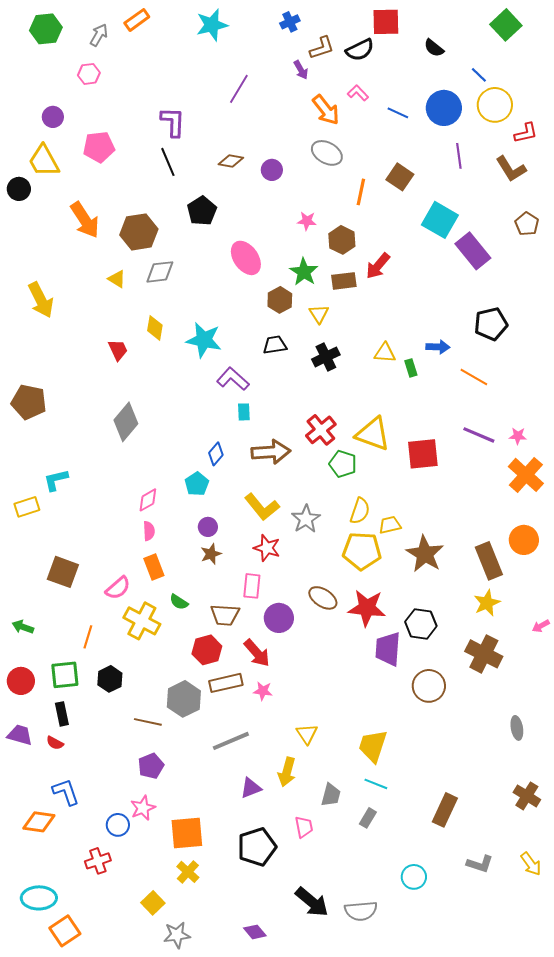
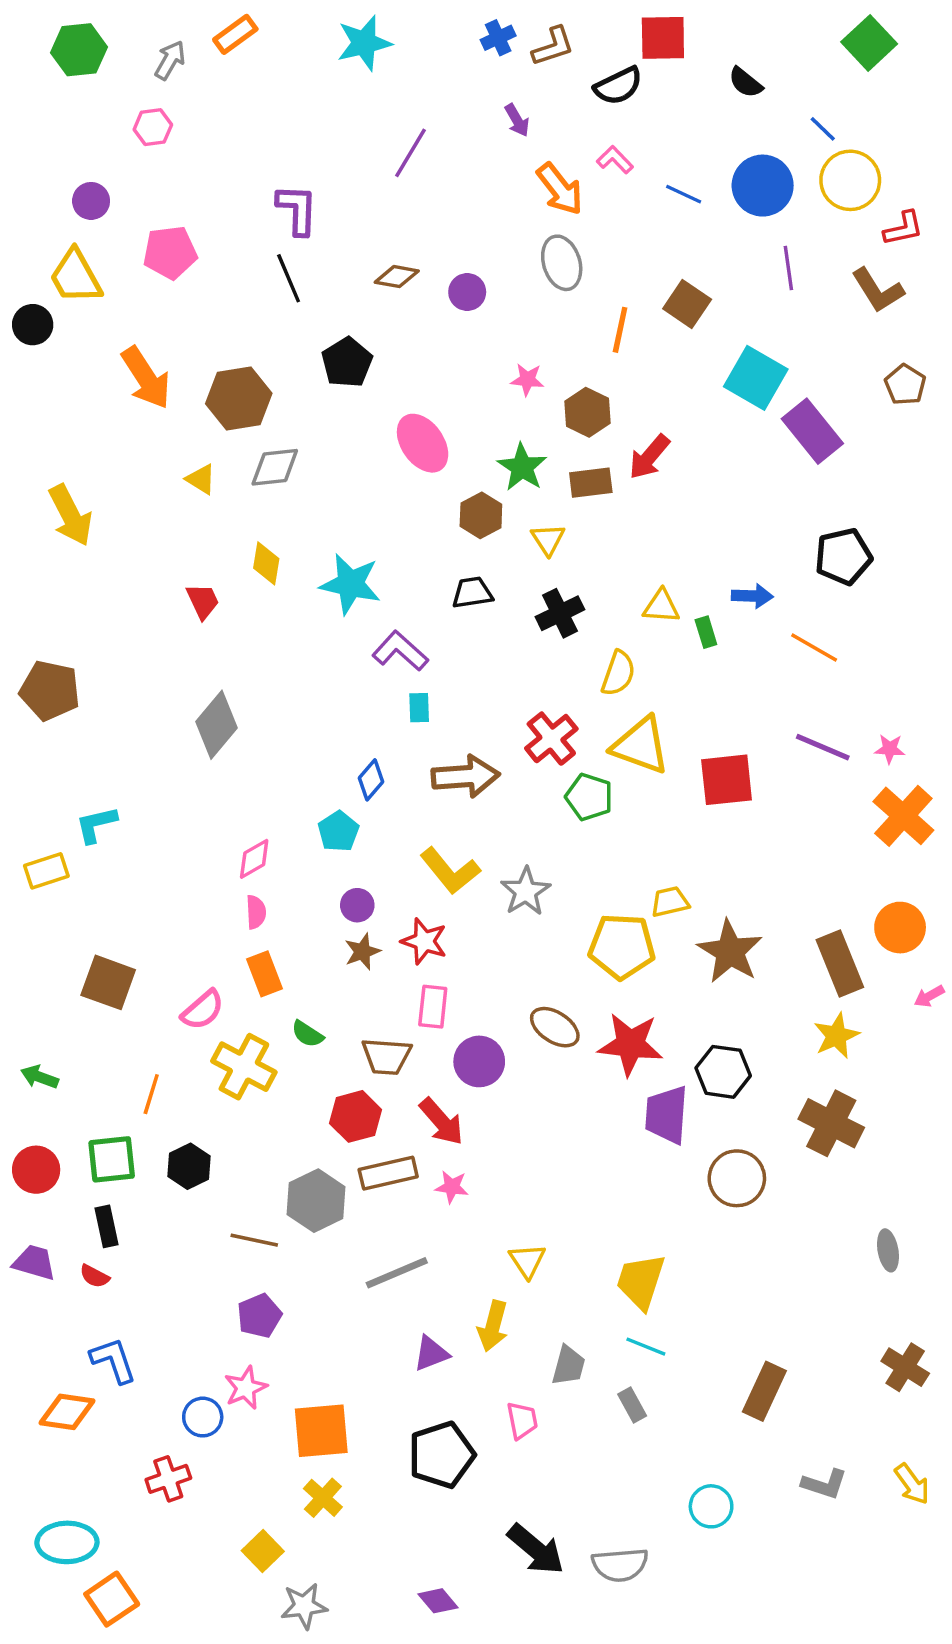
brown L-shape: (322, 48) -> (553, 46), moved
gray ellipse: (327, 153) -> (562, 263), turned 44
yellow semicircle: (360, 511) -> (618, 673), moved
red star: (267, 548) -> (424, 941), moved
pink arrow: (541, 626) -> (929, 996), moved
gray rectangle: (368, 818) -> (632, 1405), turned -60

